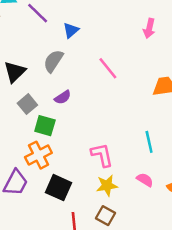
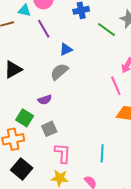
gray semicircle: (53, 61) -> (59, 72), moved
pink line: (108, 68) -> (116, 86), moved
gray square: (27, 104) -> (49, 129), moved

